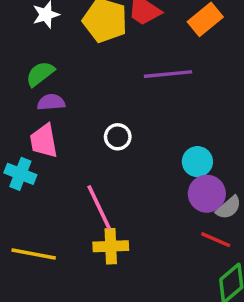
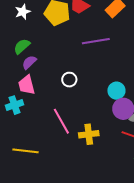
purple semicircle: (51, 102) -> (29, 62), turned -35
cyan cross: (20, 174) -> (15, 105), turned -36
yellow cross: (111, 246) -> (89, 134), moved

